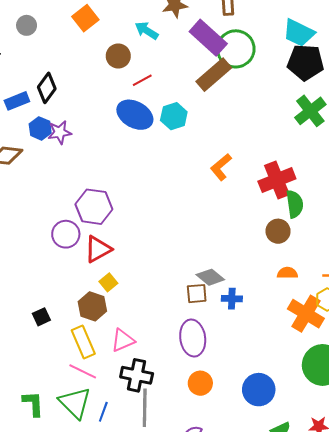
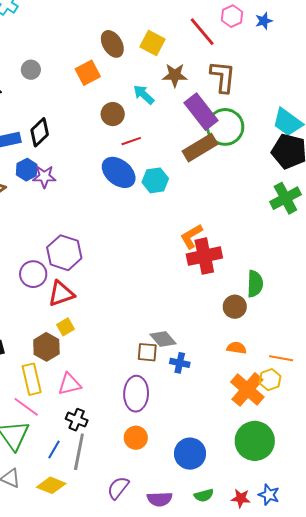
red cross: (277, 180) -> (204, 256), moved
black cross: (137, 375) -> (77, 420), size x0.7
blue line: (103, 412) -> (54, 449), moved

